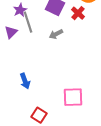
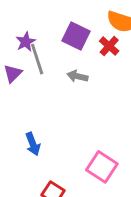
gray arrow: (56, 34) -> (77, 76), turned 40
pink square: (73, 97) -> (102, 167), turned 35

